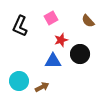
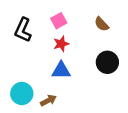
red star: (61, 40) -> (61, 44), moved
black circle: (80, 54) -> (107, 62), moved

